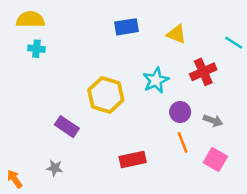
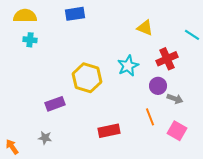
blue rectangle: (127, 27) -> (75, 14), moved
purple circle: (180, 112) -> (158, 86), moved
purple rectangle: (67, 127) -> (55, 104), turned -54

